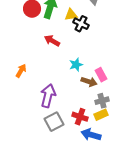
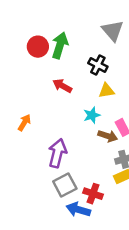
yellow triangle: (71, 15) -> (106, 91), moved
red cross: (80, 117) -> (93, 194), moved
blue arrow: (91, 135) -> (78, 210), moved

